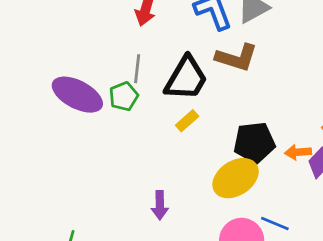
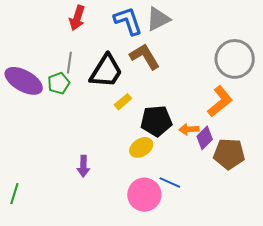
brown L-shape: (237, 58) -> (145, 57), turned -140
yellow rectangle: (187, 121) -> (123, 102), moved
yellow ellipse: (236, 178) -> (141, 147), size x0.7

